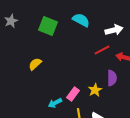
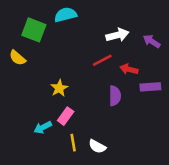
cyan semicircle: (81, 20) -> (66, 15), moved, turned -42
yellow semicircle: (35, 64) -> (17, 58), moved, turned -96
yellow star: (95, 90) -> (59, 88), moved

